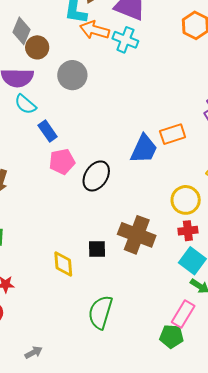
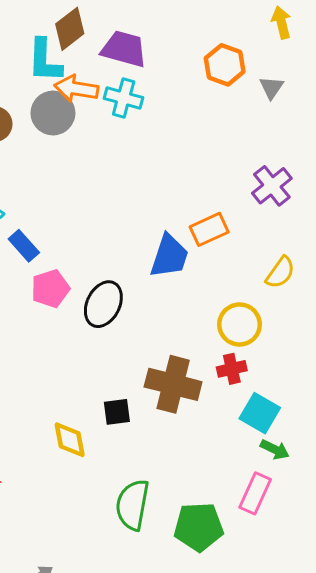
gray circle: (72, 75) -> (53, 113), moved
red cross: (188, 231) -> (232, 369), moved
green pentagon: (172, 336) -> (199, 527), moved, size x1.4

